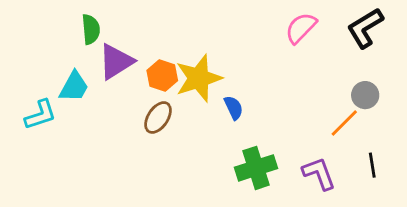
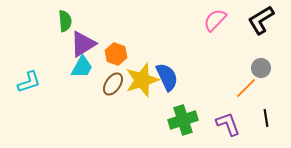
yellow star: (199, 78) -> (142, 80), moved
cyan trapezoid: (74, 87) -> (82, 67), moved
blue semicircle: (234, 108) -> (167, 77), size x1.6

